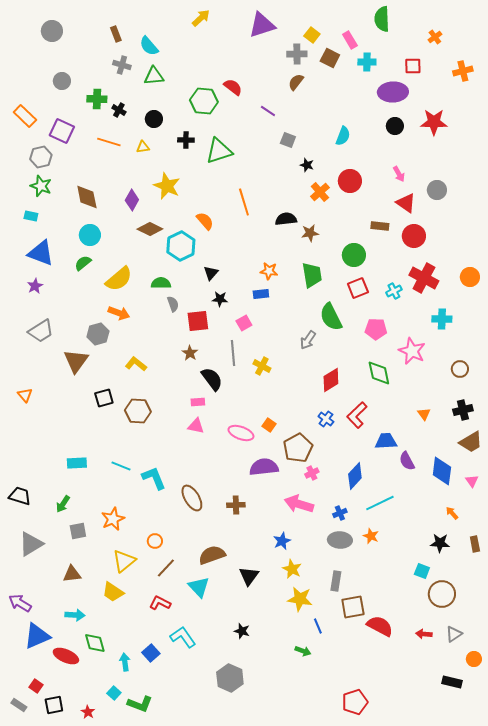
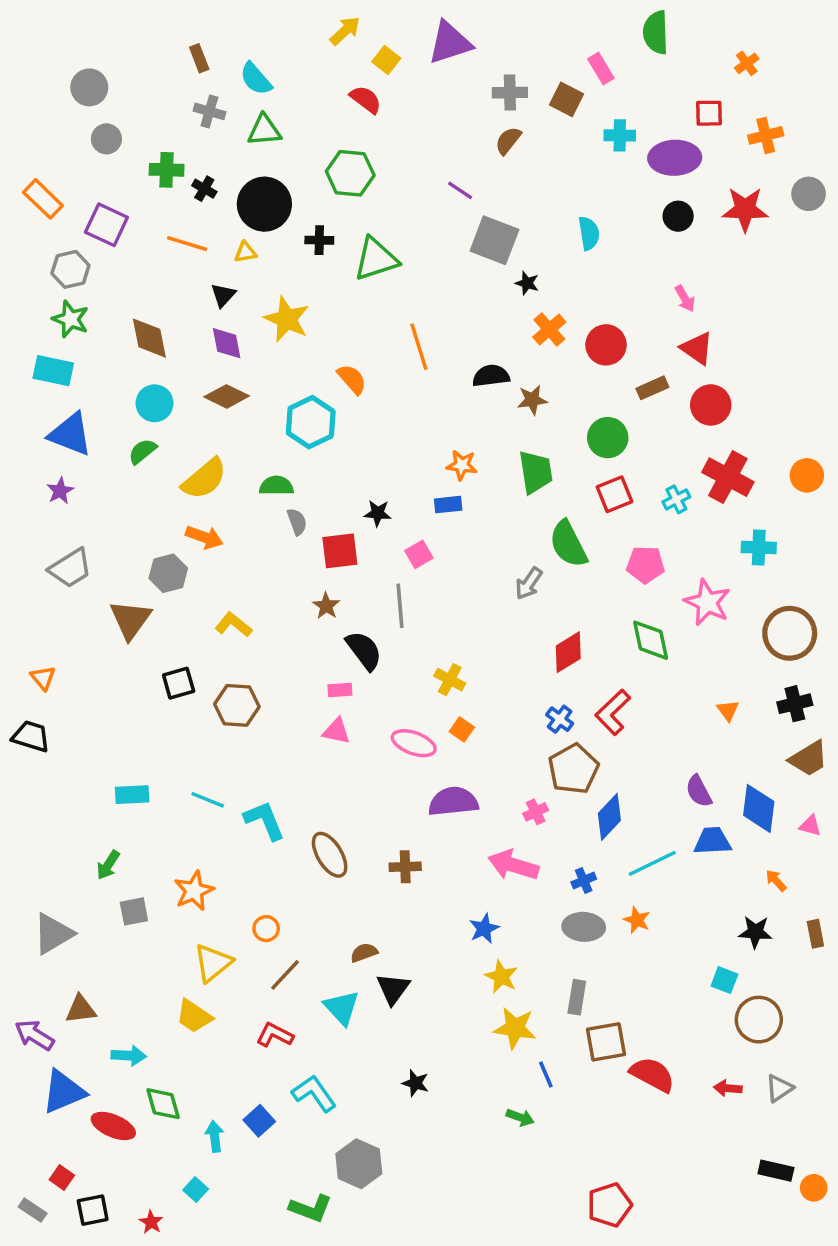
gray circle: (52, 31) -> (89, 87), moved
yellow square: (312, 35) -> (386, 60), moved
cyan cross: (367, 62) -> (620, 135), moved
orange cross: (463, 71) -> (766, 135), moved
red semicircle: (233, 87) -> (366, 99), moved
black circle: (154, 119) -> (264, 204), size x1.8
cyan semicircle: (343, 136) -> (589, 233), turned -30
gray square: (288, 140) -> (494, 240), size x1.8
red circle: (350, 181) -> (606, 345), moved
gray circle: (437, 190) -> (809, 194), moved
purple diamond: (132, 200) -> (227, 343), turned -40
cyan rectangle: (31, 216) -> (53, 371), size x1.6
brown rectangle: (380, 226) -> (652, 388), turned -30
brown diamond: (150, 229) -> (227, 396), moved
black triangle: (211, 273) -> (223, 295), moved
yellow cross: (262, 366) -> (450, 680), moved
brown circle: (460, 369) -> (790, 633), size x1.8
blue trapezoid: (386, 441) -> (712, 841), moved
brown pentagon: (298, 448) -> (573, 769), moved
pink triangle: (472, 481) -> (810, 826), turned -40
black trapezoid: (20, 496) -> (31, 736), moved
brown semicircle: (212, 555) -> (364, 953), size x0.6
brown triangle: (72, 574) -> (81, 1009), moved
black triangle: (249, 576) -> (393, 989), moved
orange circle: (474, 659) -> (814, 1188), moved
gray hexagon: (230, 678) -> (359, 1164), moved
green L-shape: (140, 704) -> (311, 1208), moved

